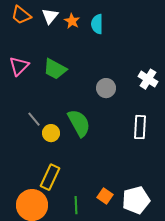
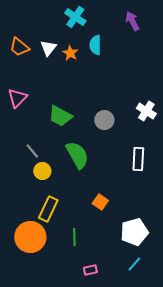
cyan semicircle: (97, 24) -> (95, 45), moved
green trapezoid: (55, 69) -> (60, 116), moved
yellow circle: (51, 133) -> (42, 171), moved
orange square: (105, 196) -> (100, 202), moved

